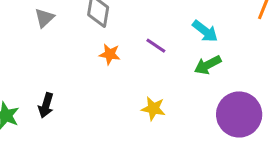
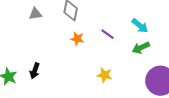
gray triangle: (44, 18) -> (35, 14), turned 32

